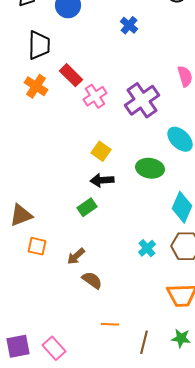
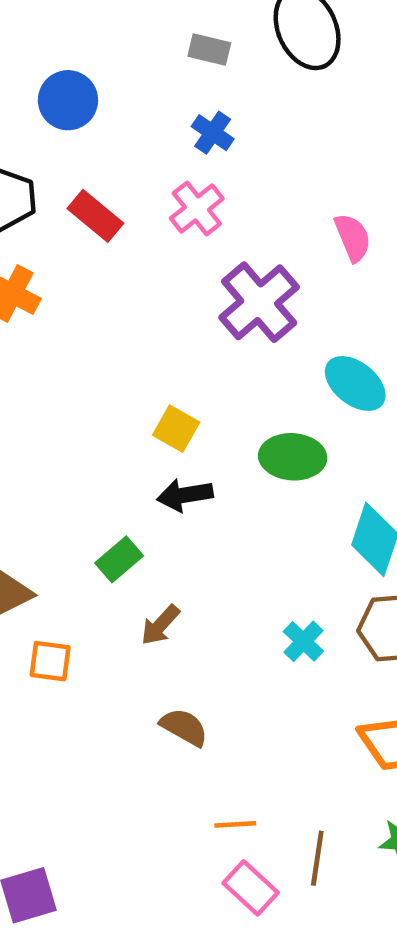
red rectangle: (71, 75) -> (95, 216), moved
pink cross: (95, 96) -> (197, 208), moved
green rectangle: (87, 207) -> (119, 559), moved
brown arrow: (76, 256) -> (160, 625), moved
pink rectangle: (54, 348) -> (251, 888), moved

